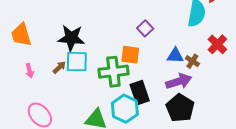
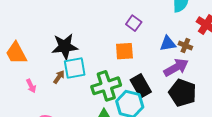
green cross: (113, 72) -> (106, 86), moved

